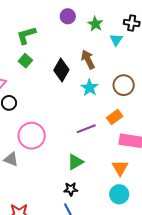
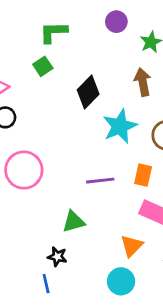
brown arrow: (88, 60) -> (143, 82), moved
cyan star: (90, 88) -> (120, 126), size x1.4
orange rectangle: (115, 117) -> (143, 175), turned -56

